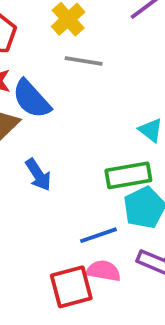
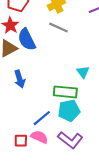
blue line: (98, 235) -> (42, 118), turned -36
red square: (71, 287) -> (21, 141), size x0.6

